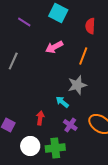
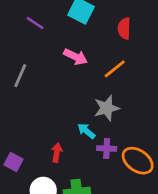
pink arrow: (54, 47) -> (76, 57), turned -126
orange line: (83, 56) -> (115, 69), turned 30
purple cross: (70, 125) -> (107, 148), moved, turned -32

